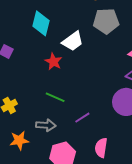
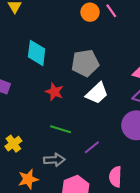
gray pentagon: (106, 21) -> (85, 63), moved
white trapezoid: (73, 41) -> (97, 93), moved

